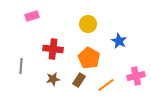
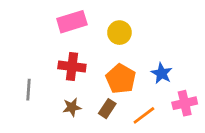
pink rectangle: (32, 16) -> (72, 22), moved, size x1.5
blue star: (119, 41) -> (162, 73), moved

